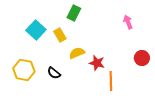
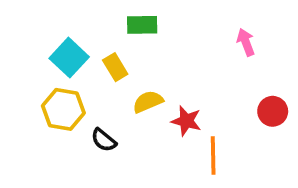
green rectangle: (74, 13) -> (142, 25), turned 63
yellow hexagon: (24, 70) -> (63, 109), moved

